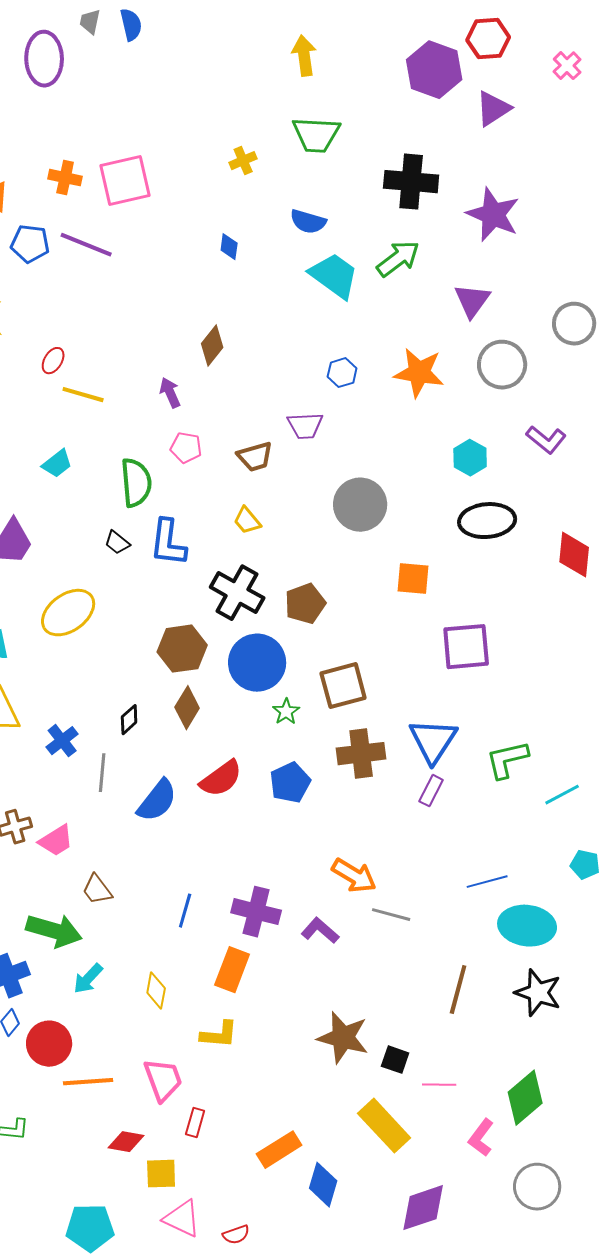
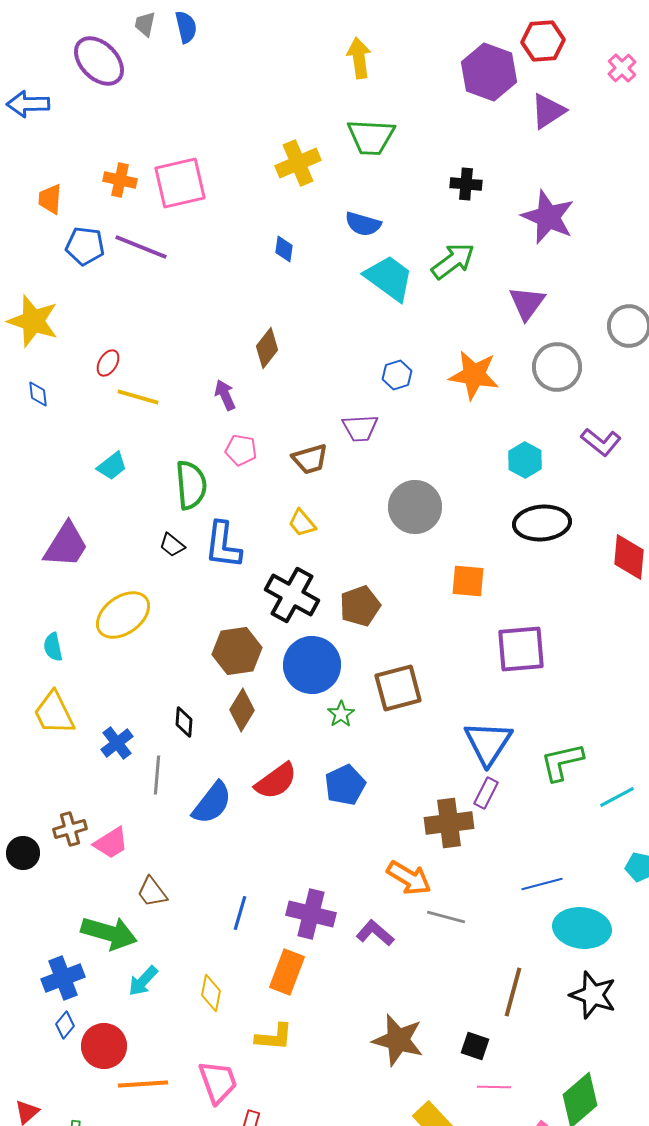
purple ellipse: (44, 59) -> (99, 61), turned -44
yellow cross: (243, 161) -> (298, 163), size x1.6
black cross: (411, 182) -> (466, 184), size x0.6
black diamond: (129, 720) -> (184, 722), turned -44
brown cross: (361, 754) -> (449, 823), moved
black square: (395, 1060) -> (475, 1046), moved

